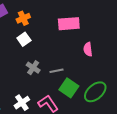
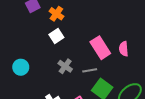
orange cross: (23, 18) -> (56, 14), turned -32
pink rectangle: (69, 24) -> (100, 48), moved, turned 60

